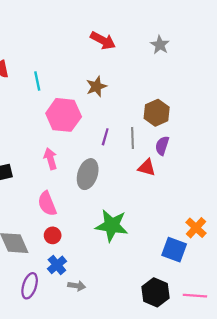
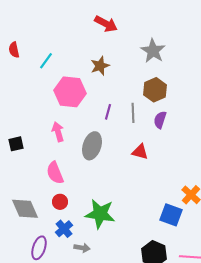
gray star: (160, 45) -> (153, 51), moved, size x1.4
cyan line: (37, 81) -> (46, 61), turned 48
red triangle: (147, 168) -> (140, 152), moved
green star: (112, 226) -> (100, 214), moved

